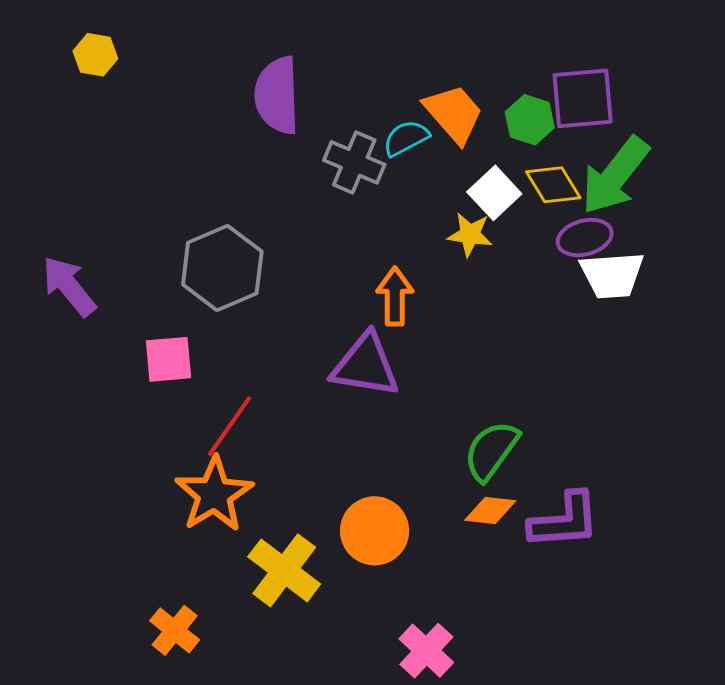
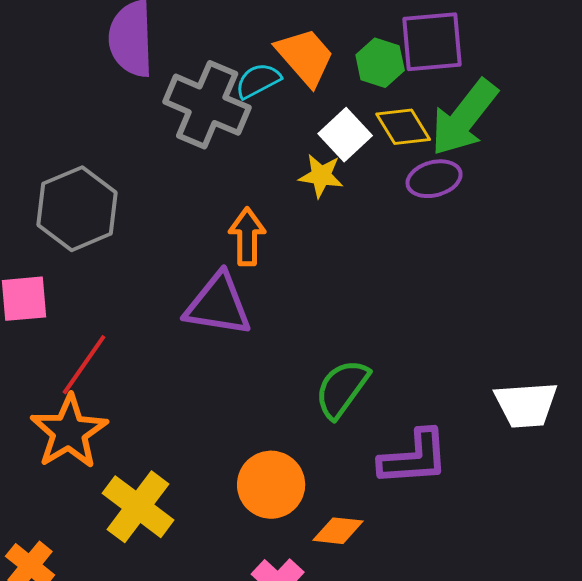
gray cross: (354, 162) -> (207, 105), size x1.4
white trapezoid: (612, 275) -> (526, 405), moved
orange diamond: (490, 511) -> (338, 531), moved
orange circle: (375, 531) -> (271, 485), moved

